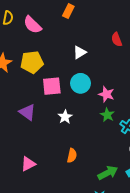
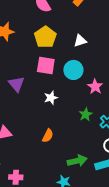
yellow pentagon: (32, 62) -> (45, 37), moved, turned 30
green star: (107, 115) -> (86, 114), moved

